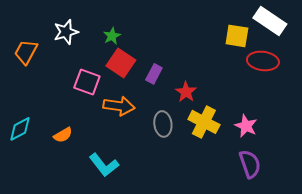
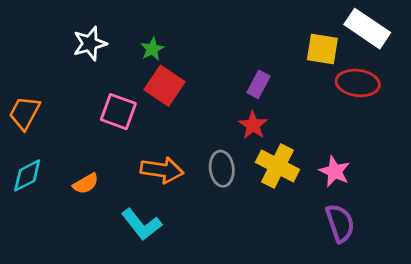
orange trapezoid: (26, 52) -> (24, 113), moved
purple rectangle: (154, 74) -> (258, 84), moved
orange arrow: (119, 106) -> (162, 170), moved

